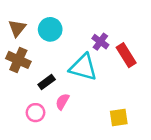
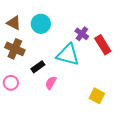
brown triangle: (17, 28) -> (14, 23), turned -42
pink circle: (35, 113) -> (11, 83), moved
yellow square: (119, 117) -> (97, 96), turned 35

